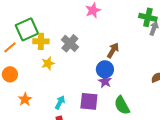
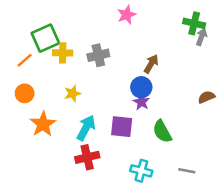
gray cross: (70, 43) -> (98, 55), turned 36
yellow star: (48, 63) -> (72, 93), moved
orange star: (25, 99) -> (43, 124), size x1.5
cyan arrow: (60, 102) -> (86, 128), size x1.5

